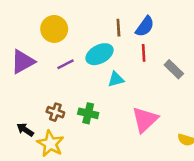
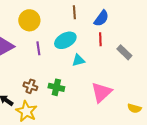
brown line: (118, 28) -> (74, 12), moved
purple line: (65, 64) -> (38, 48), turned -72

